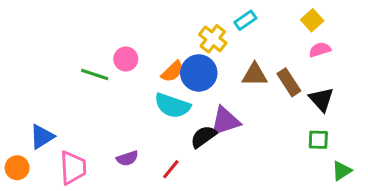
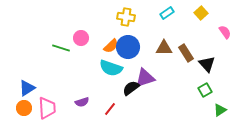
cyan rectangle: (245, 20) -> (167, 13), moved
yellow cross: (213, 39) -> (126, 17), moved, turned -30
pink semicircle: (320, 50) -> (225, 32), moved, turned 72
green square: (318, 140) -> (205, 90), turned -32
orange circle: (17, 168) -> (24, 108), moved

